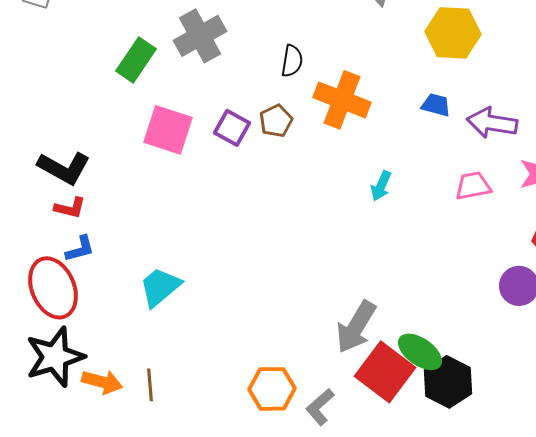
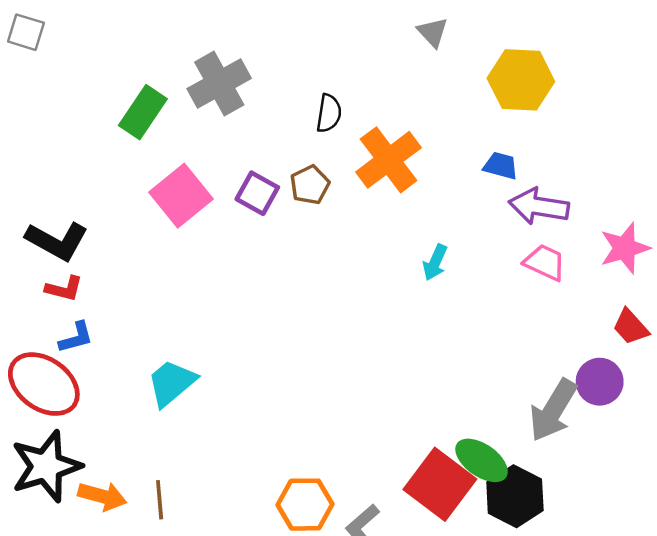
orange cross: (342, 100) -> (389, 160), turned 32
purple arrow: (492, 123) -> (539, 206), moved
pink square: (168, 130) -> (181, 196), turned 33
pink trapezoid: (473, 186) -> (545, 262), turned 36
red ellipse: (53, 288) -> (44, 384), turned -32
gray arrow: (356, 327) -> (553, 410), moved

